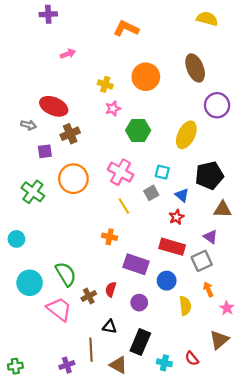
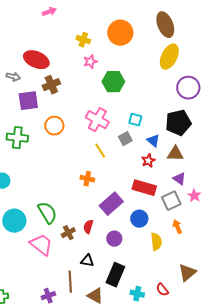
purple circle: (217, 105) -> (188, 88), moved
yellow ellipse: (186, 135) -> (169, 57), moved
purple square: (45, 151) -> (28, 101), size x1.5
orange circle: (73, 179) -> (54, 126), size x0.7
green cross: (33, 192) -> (17, 138), turned -30
brown triangle: (223, 209) -> (175, 154), moved
purple rectangle: (136, 264) -> (111, 204), turned -60
pink star: (227, 308) -> (194, 196), moved

